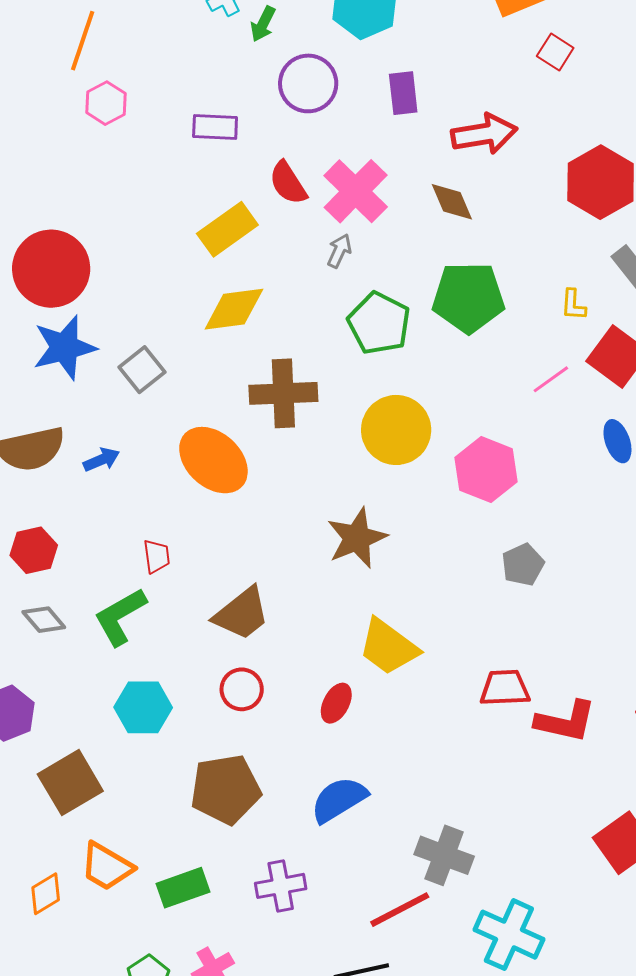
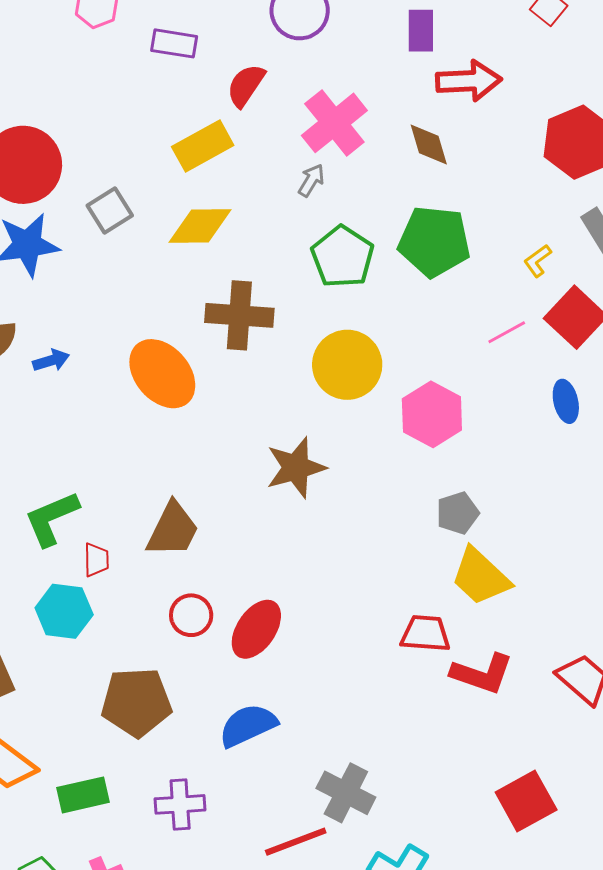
purple rectangle: (403, 93) -> (421, 31), moved
purple rectangle: (215, 127) -> (174, 43), moved
red semicircle: (288, 183) -> (246, 85), moved, turned 60
yellow L-shape: (573, 305) -> (538, 261), turned 44
gray square: (142, 370) -> (110, 210), moved
red trapezoid: (157, 556) -> (96, 560), moved
brown trapezoid: (242, 614) -> (173, 530), turned -32
yellow trapezoid: (388, 647) -> (481, 577), moved
red circle: (242, 689) -> (191, 615), moved
red ellipse: (336, 703) -> (256, 629), size x1.5

